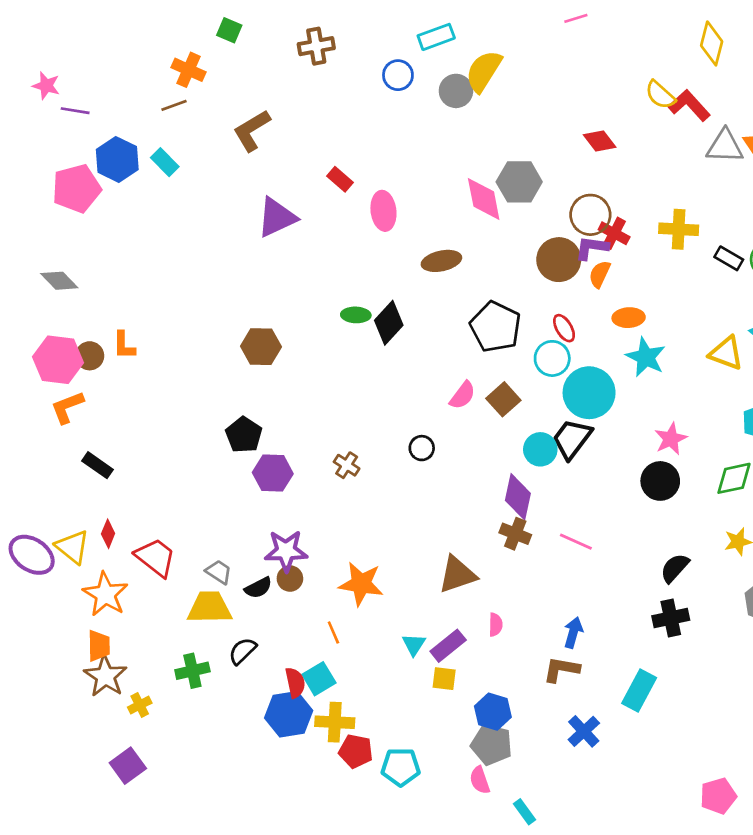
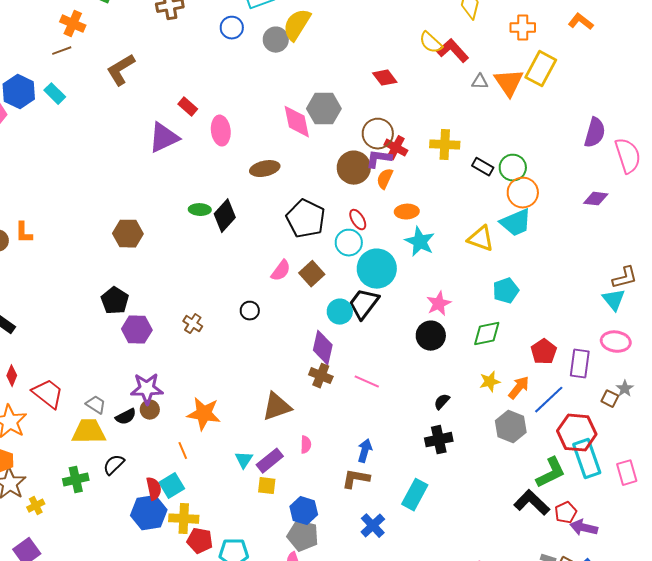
gray triangle: (725, 146) -> (480, 82), size x0.6
purple triangle: (277, 217) -> (164, 138), moved
black semicircle: (675, 568) -> (442, 402), size x0.7

